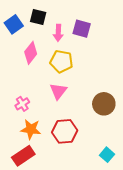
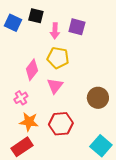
blue square: (14, 24) -> (13, 23), turned -30
pink diamond: (31, 53) -> (32, 70), moved
cyan square: (107, 155) -> (101, 146), size x1.5

